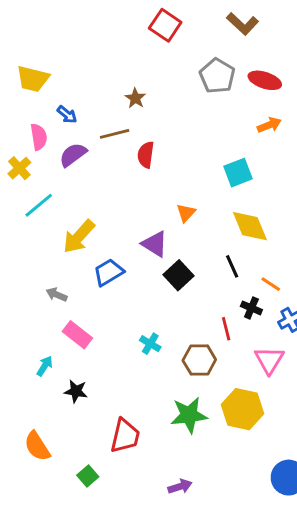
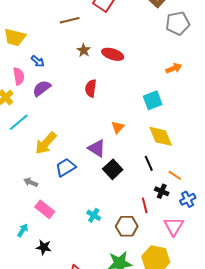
gray pentagon: (217, 76) -> (178, 23), moved, turned 30
red ellipse: (265, 80) -> (113, 54), moved
brown line: (115, 134) -> (70, 20), moved

